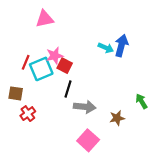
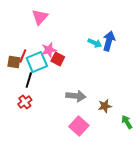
pink triangle: (45, 19) -> (40, 17), turned -36
black line: (68, 89) -> (29, 80), moved
brown square: (16, 93) -> (14, 62), moved
green arrow: (142, 101) -> (127, 122), moved

